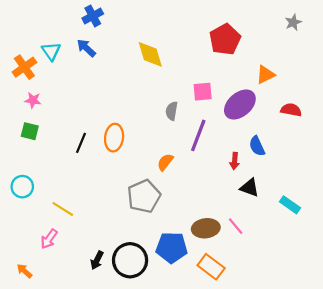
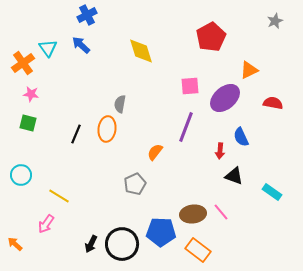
gray semicircle: (172, 111) -> (120, 104), moved
gray pentagon: (144, 196) -> (135, 184), size x0.7
orange arrow: (24, 271) -> (15, 244), moved

